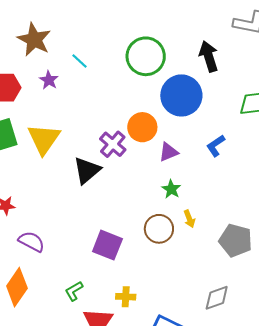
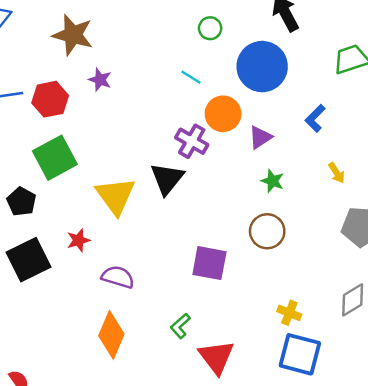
green circle: (146, 56) -> (210, 28), size x0.5
cyan line: (79, 61) -> (191, 77), moved
yellow triangle: (44, 139) -> (116, 196), moved
yellow arrow: (189, 219) -> (337, 173), moved
yellow cross: (126, 297) -> (289, 313), moved, turned 30

